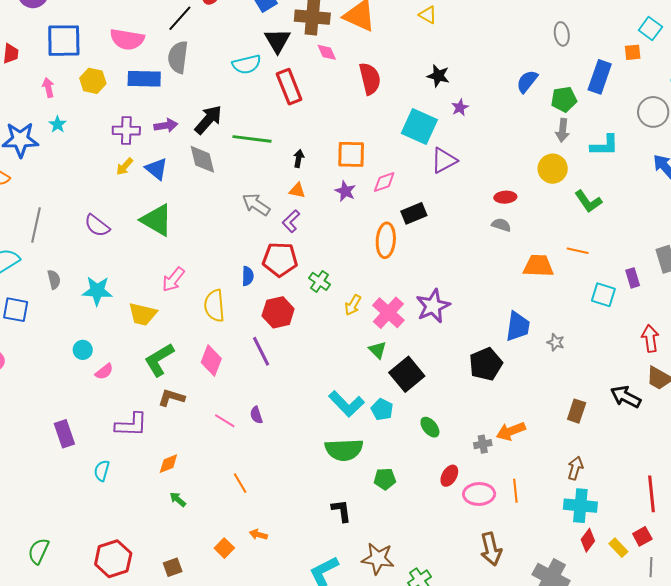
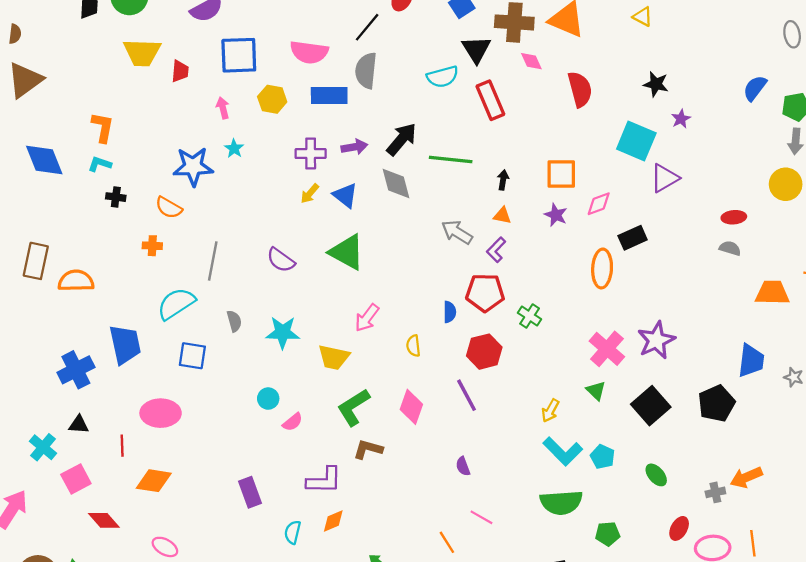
yellow arrow: (353, 305) -> (550, 411), moved
yellow semicircle: (214, 306) -> (413, 346), size x0.6
black square: (407, 374) -> (651, 406), moved
pink line: (225, 421) -> (481, 517), moved
orange diamond: (168, 464) -> (333, 521), moved

